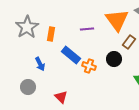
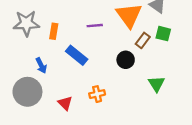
gray star: (27, 27) -> (26, 23), turned 30
orange cross: (89, 66) -> (97, 94), moved, turned -32
gray circle: (28, 87) -> (27, 92), size x1.6

